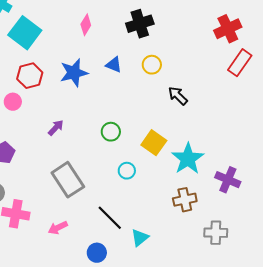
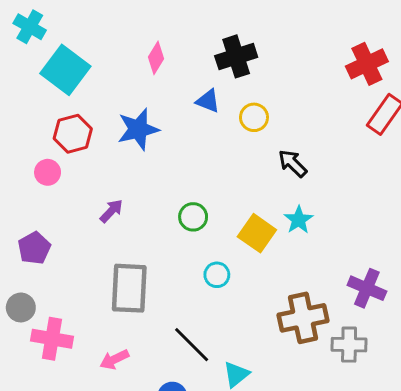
blue triangle: (114, 65) -> (208, 101), moved
cyan star: (188, 159) -> (299, 220), moved, size x0.6
gray rectangle: (68, 180) -> (129, 288), turned 36
brown cross: (185, 200) -> (303, 318), size x1.4
gray cross: (216, 233) -> (349, 345), moved

